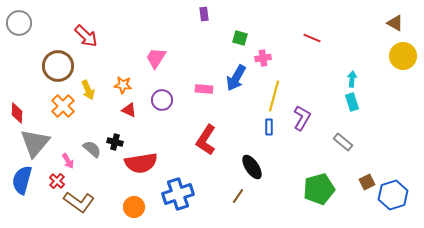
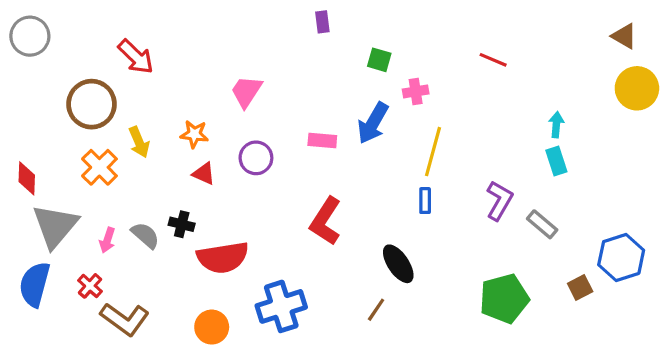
purple L-shape: (302, 118) -> (499, 201), moved
pink arrow: (68, 161) -> (107, 240), moved, turned 49
blue hexagon: (393, 195) -> (621, 257), moved

